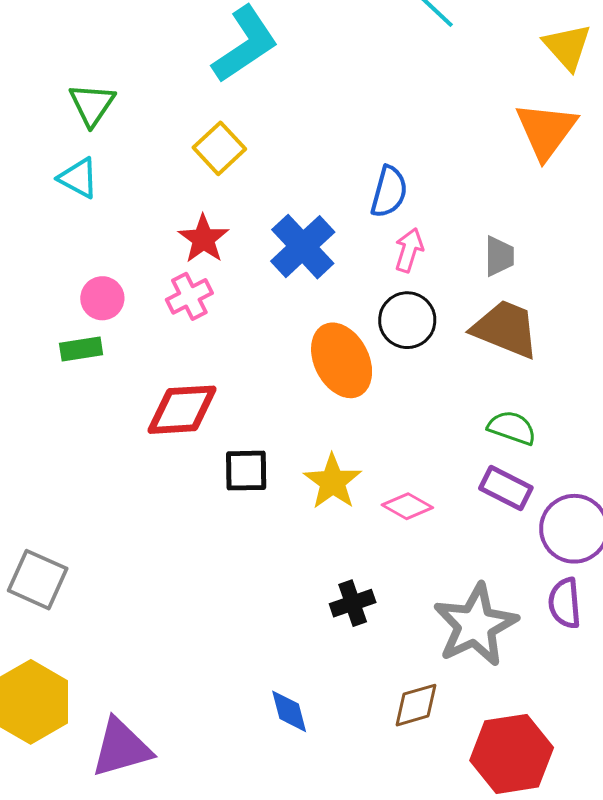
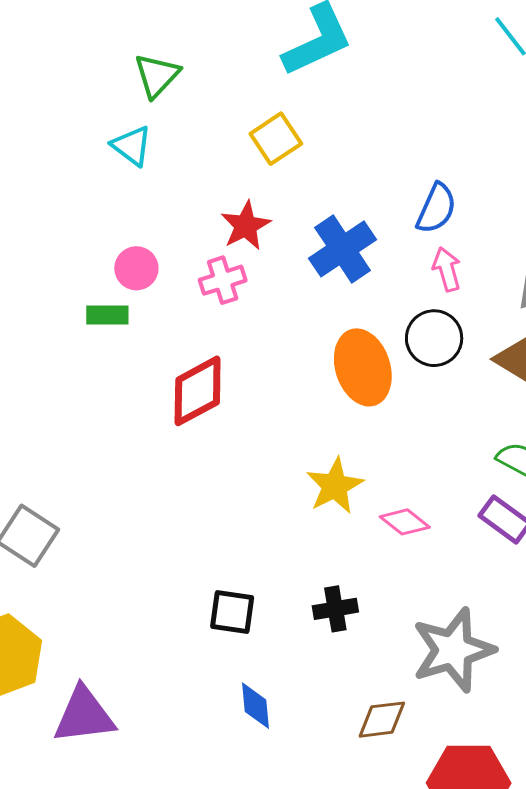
pink arrow: (409, 250) -> (447, 269), turned -42
red diamond: (182, 410) -> (198, 391), turned -34
black square: (246, 471) -> (232, 612), moved

